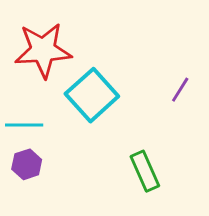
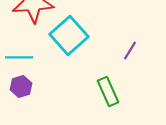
purple line: (180, 90) -> (130, 50), moved

